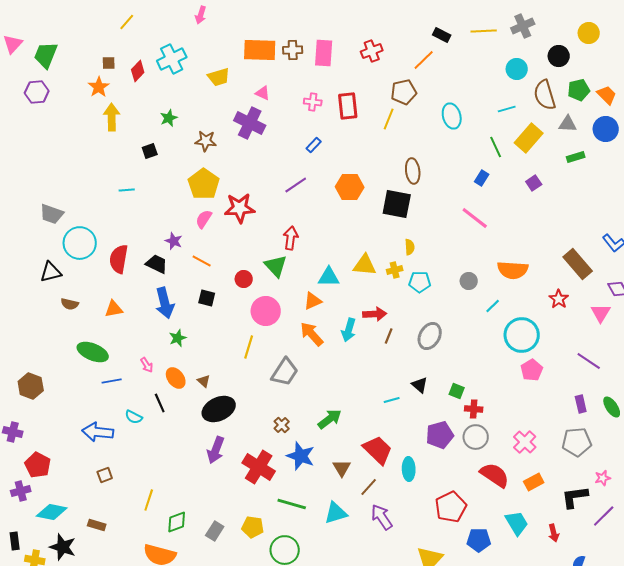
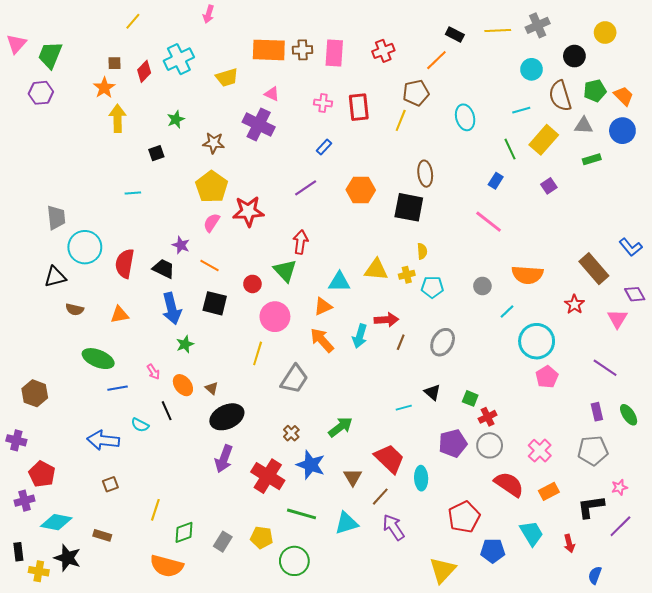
gray trapezoid: (52, 214) -> (56, 218), turned -115
black square: (207, 298) -> (215, 303), size x1.4
red cross: (474, 409) -> (488, 417), turned -30

